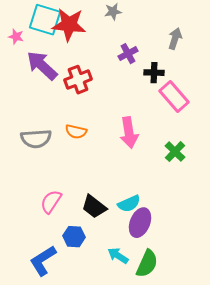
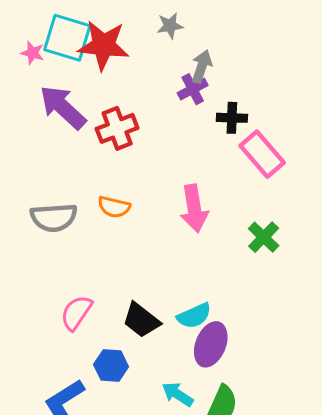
pink star: (16, 37) -> (33, 53), moved
gray arrow: (175, 39) -> (202, 66), moved

